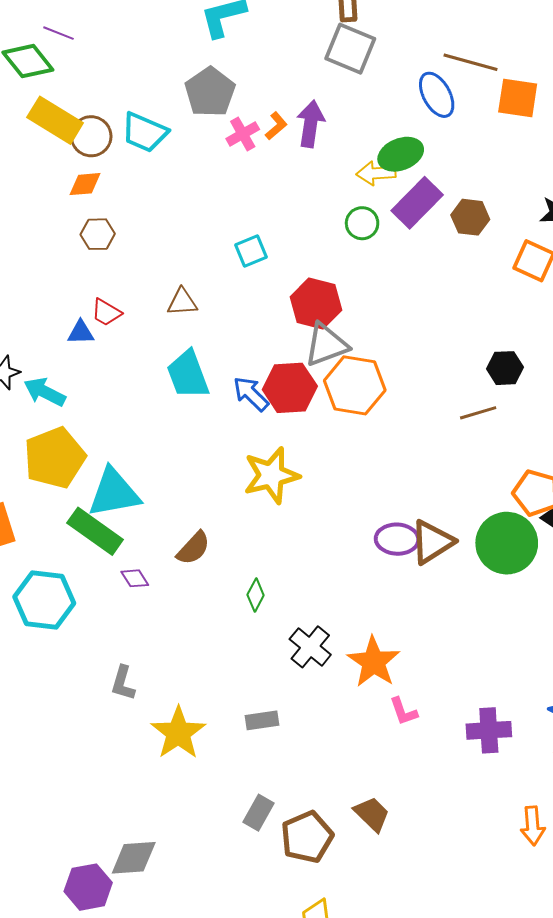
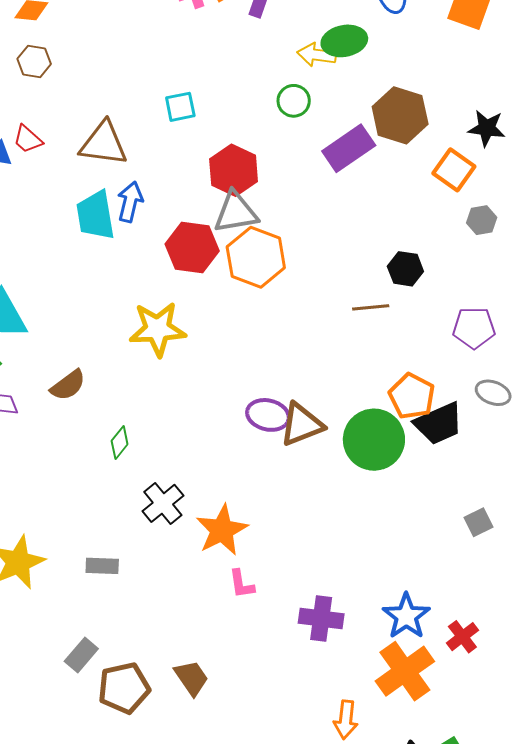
purple rectangle: (417, 203) -> (349, 148), moved
brown hexagon: (470, 217) -> (400, 115), size x1.5
brown triangle: (182, 302) -> (104, 144), size x1.6
blue arrow: (251, 394) -> (130, 202), moved, turned 48

